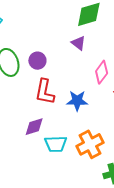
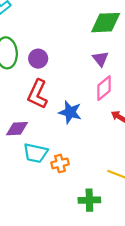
purple triangle: (79, 43) -> (100, 59), moved
orange cross: (90, 144) -> (60, 163), moved, size x0.6

